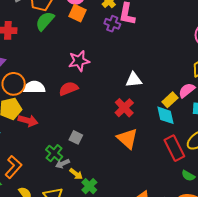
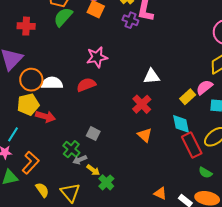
cyan diamond: (165, 115) -> (181, 124), moved
orange triangle: (127, 139) -> (145, 135), size x0.7

